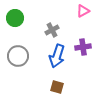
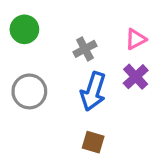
pink triangle: (83, 11) -> (136, 39), moved
purple cross: (83, 47) -> (136, 77), turned -35

